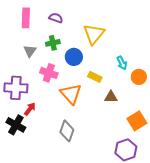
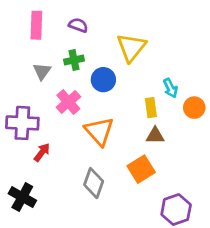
pink cross: (49, 73) -> (68, 102), turned 30
yellow rectangle: (95, 77) -> (151, 108), moved, turned 56
orange square: (137, 121) -> (141, 169), moved
black cross: (16, 125) -> (22, 197), moved

